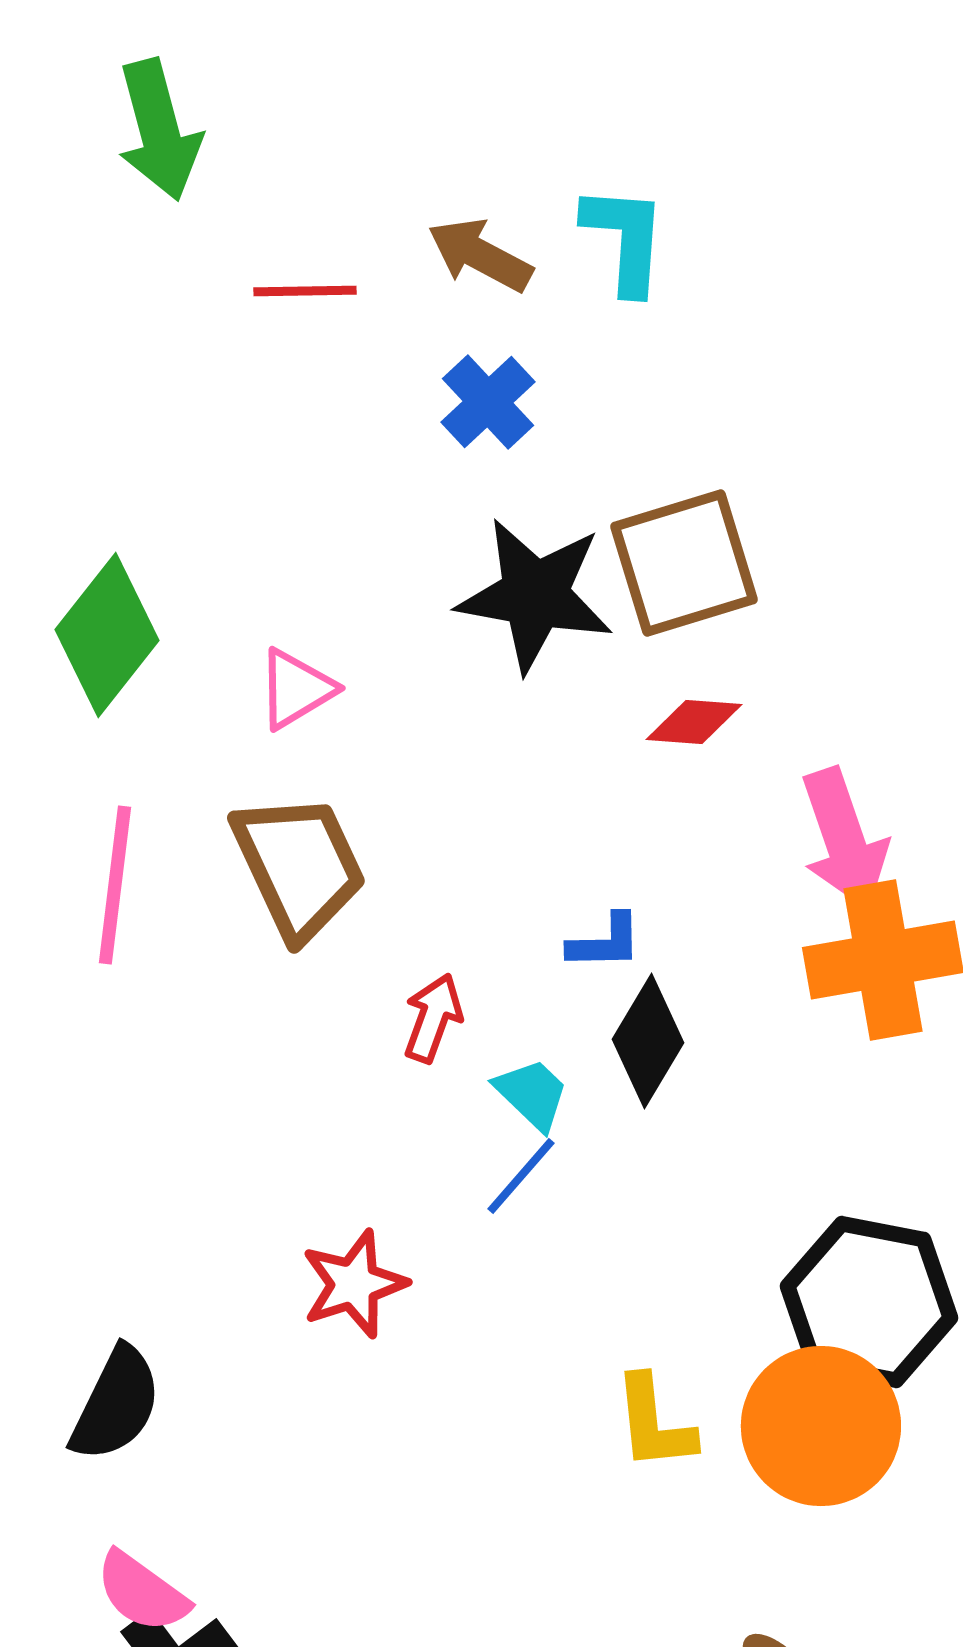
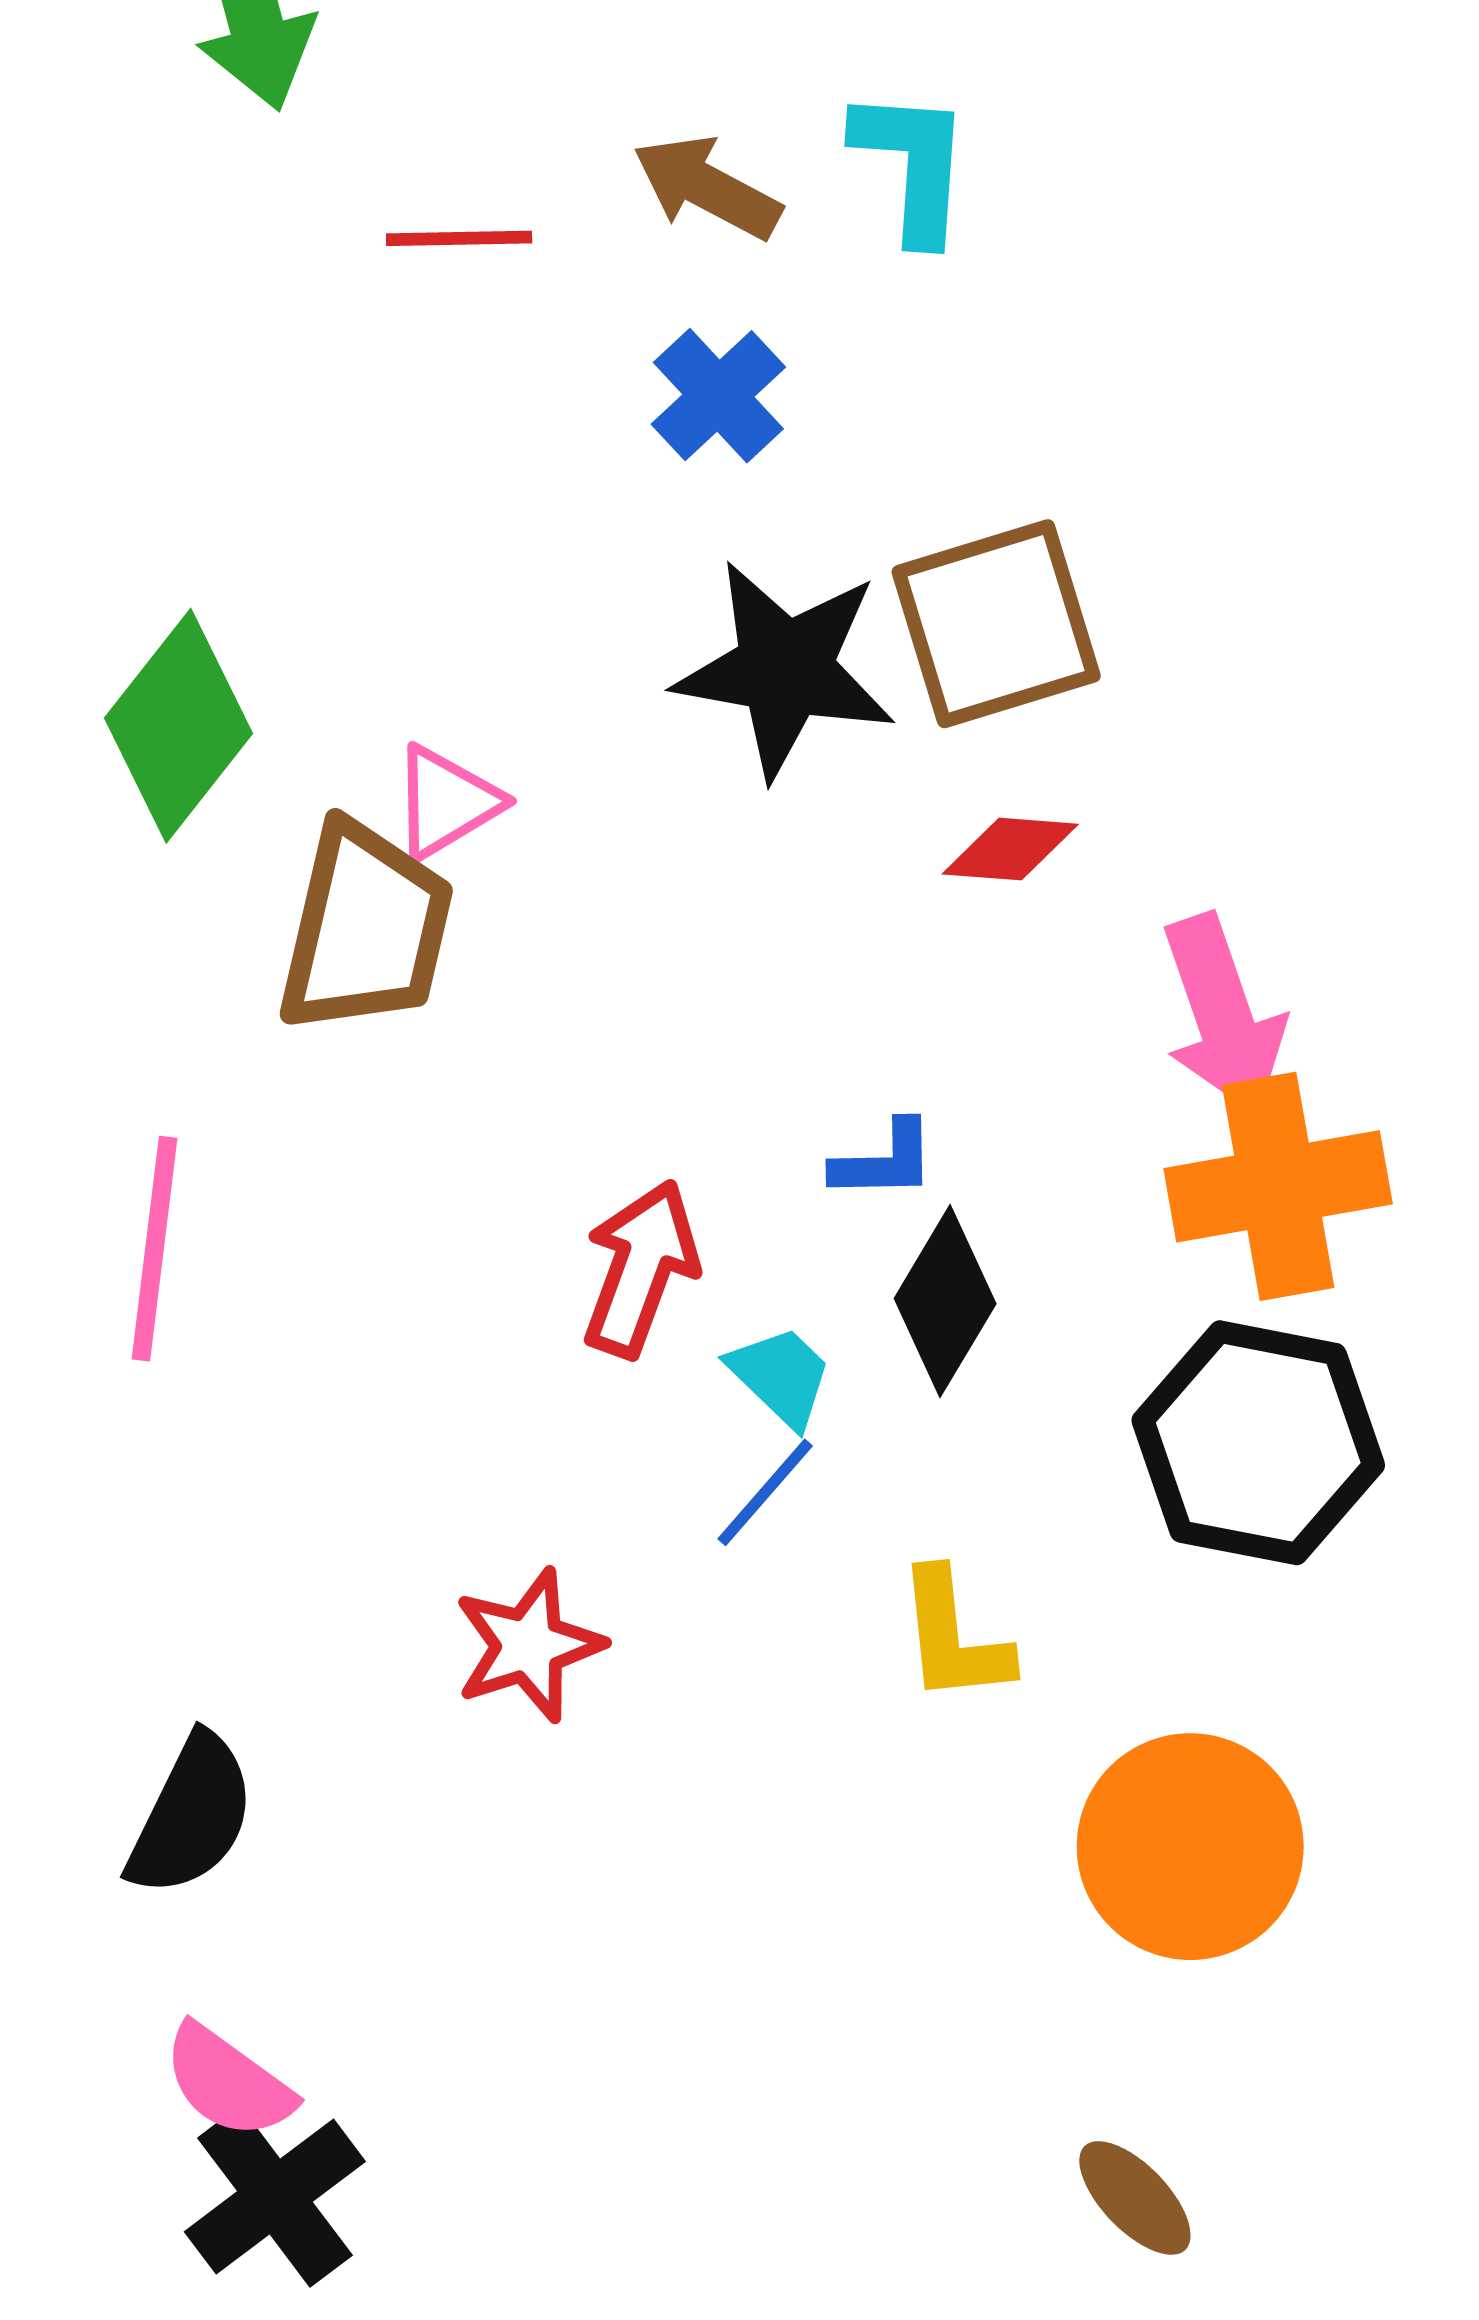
brown trapezoid: (299, 866) -> (366, 928), moved, turned 38
pink line: (115, 885) -> (154, 1249), moved
red arrow: (433, 1018) -> (640, 1268), size x1.4
black hexagon: (869, 1302) -> (1258, 1443), moved
yellow L-shape: (654, 1423) -> (954, 1637), moved

